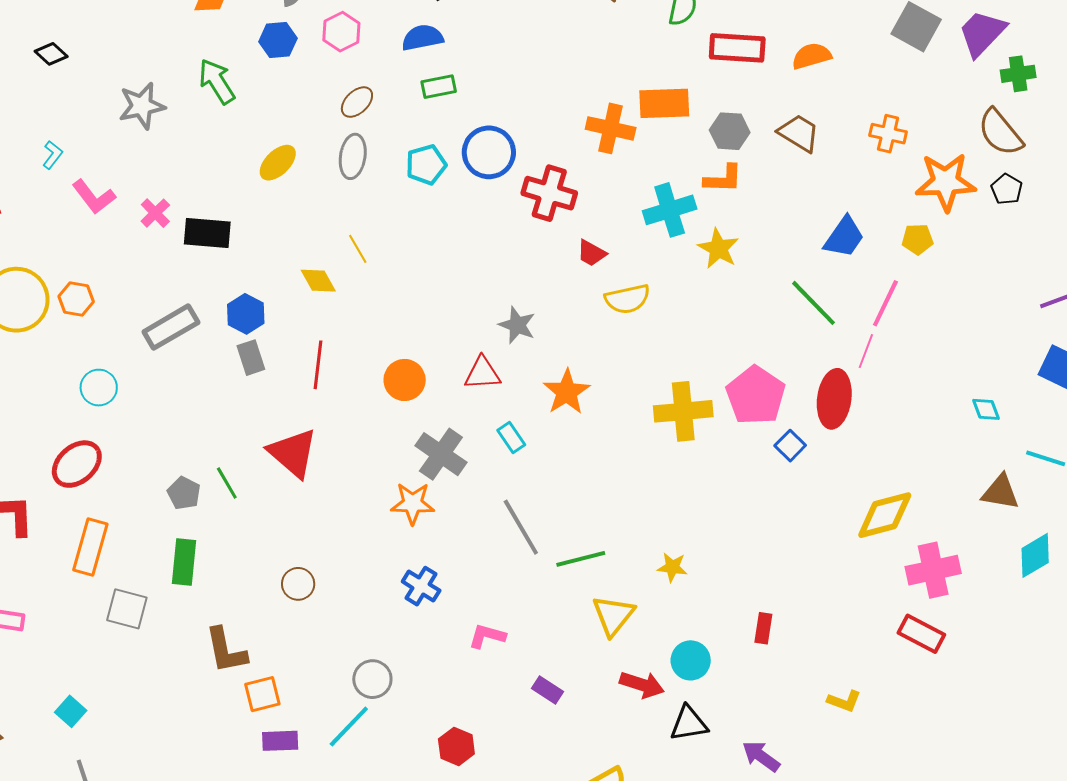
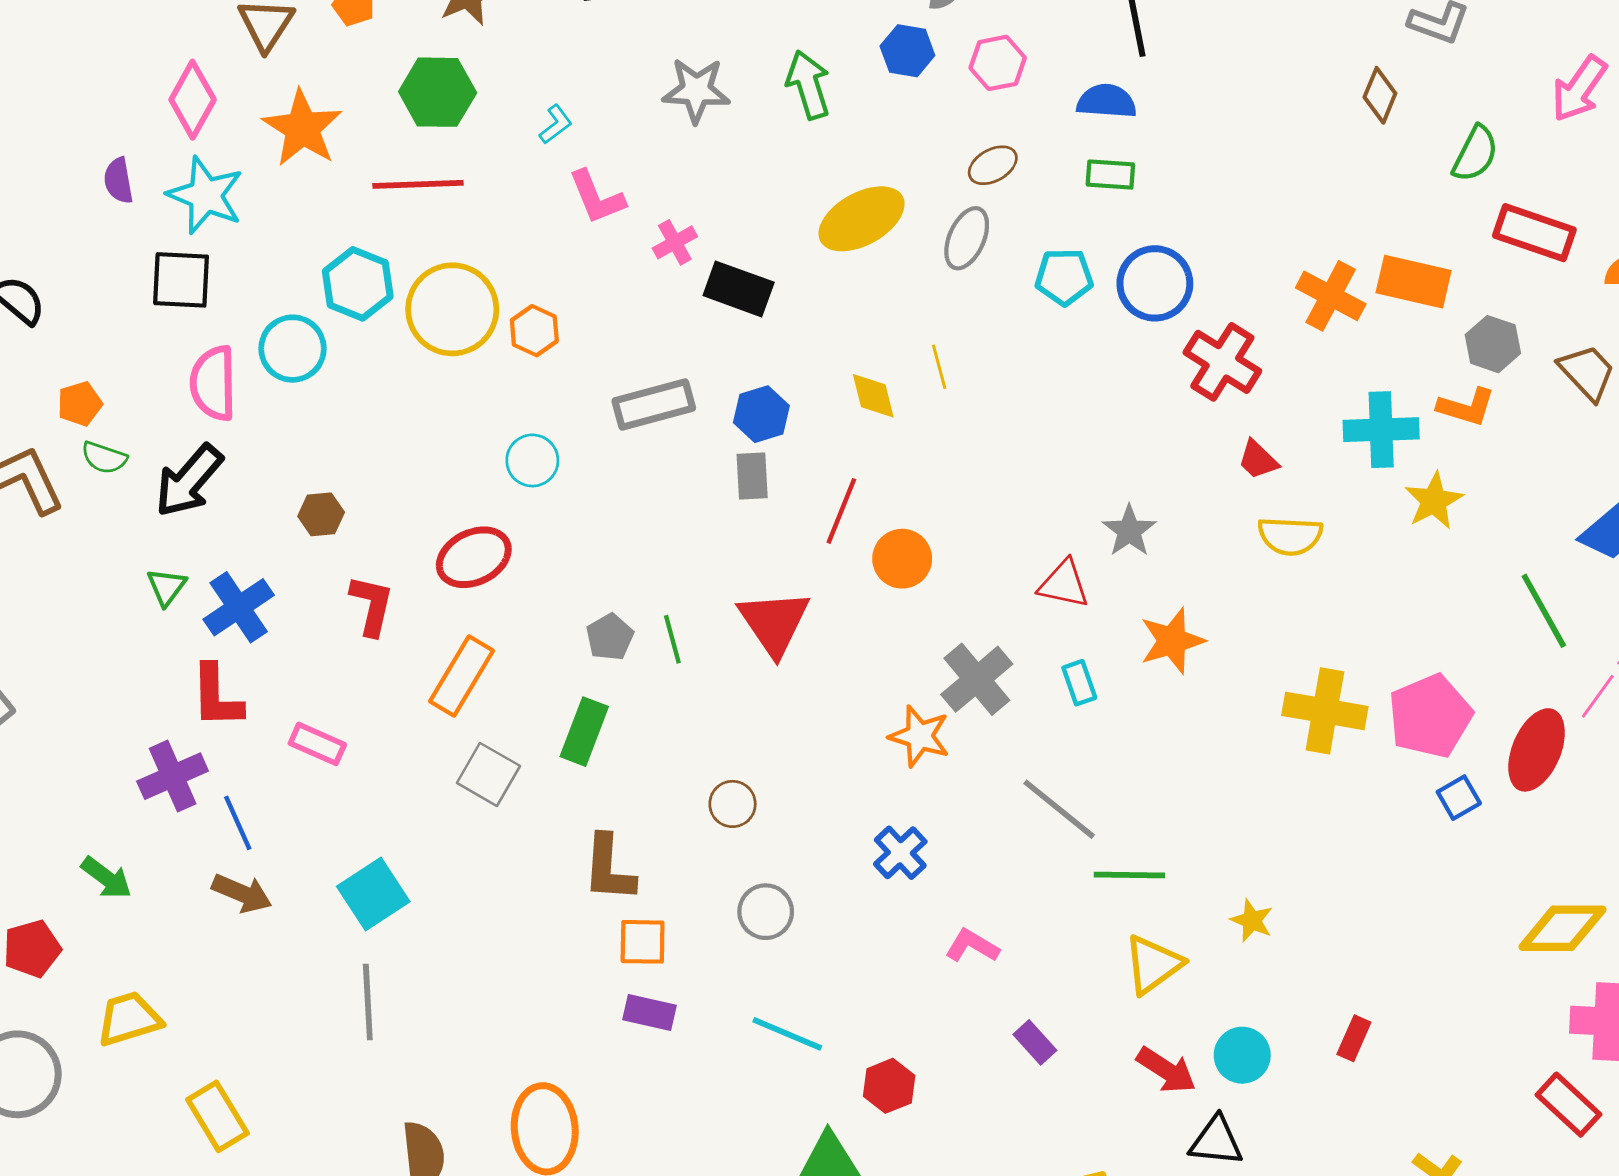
yellow ellipse: (278, 163) -> (862, 219), size x1.5
orange circle: (405, 380) -> (902, 559), moved
gray line: (521, 527) -> (1059, 809), turned -36
gray circle: (372, 679) -> (766, 912), moved
cyan square: (71, 711) -> (373, 894), size x1.6
cyan line: (349, 727) -> (787, 1034), moved, turned 54

